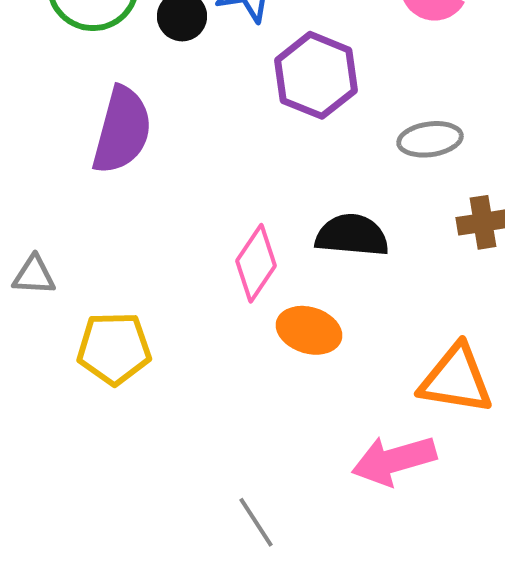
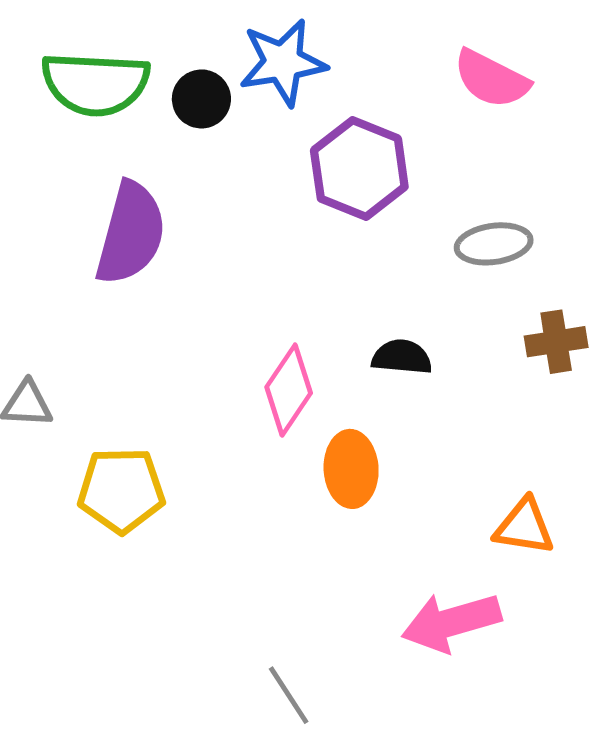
black semicircle: (352, 235) -> (402, 357), size x0.7
orange ellipse: (309, 330) -> (351, 469), turned 70
orange triangle: (456, 379) -> (524, 527), size x0.7

